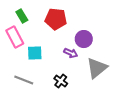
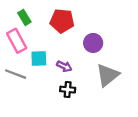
purple arrow: (71, 53) -> (64, 66), moved
gray line: (24, 80) -> (16, 74), moved
black cross: (61, 81) -> (68, 90), turned -32

